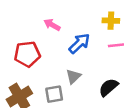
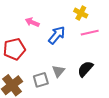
yellow cross: (111, 21) -> (81, 13), turned 32
gray triangle: (73, 76) -> (58, 71), moved

